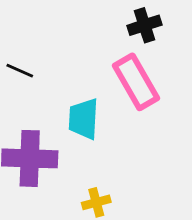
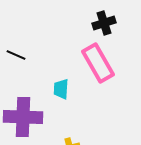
cyan trapezoid: (84, 119) -> (61, 89), size x0.7

